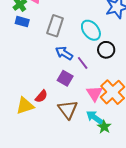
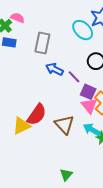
cyan ellipse: (91, 30) -> (83, 30), moved
purple square: (65, 78) -> (88, 92), moved
red semicircle: (41, 96) -> (37, 115), size x1.6

